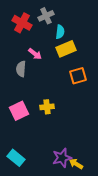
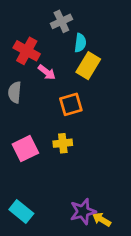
red cross: (22, 23) -> (27, 51), moved
yellow rectangle: (66, 49) -> (88, 66), turned -36
gray semicircle: (21, 69) -> (15, 92), moved
orange square: (78, 76) -> (71, 104), moved

